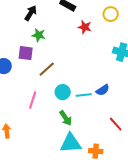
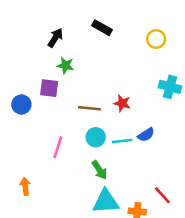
red star: (85, 27) -> (122, 103), moved
brown line: (47, 69) -> (89, 108), moved, turned 48
red line: (116, 124) -> (162, 195), moved

